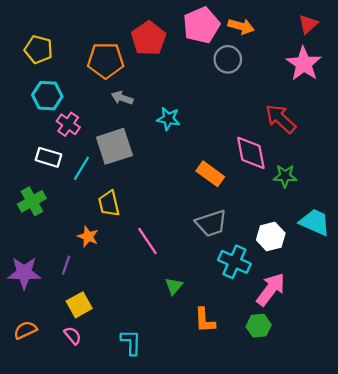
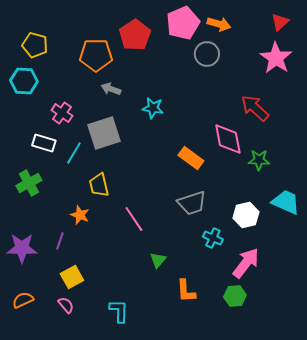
cyan hexagon: (47, 96) -> (24, 81), moved
cyan cross: (234, 262) -> (213, 238), size x0.7

